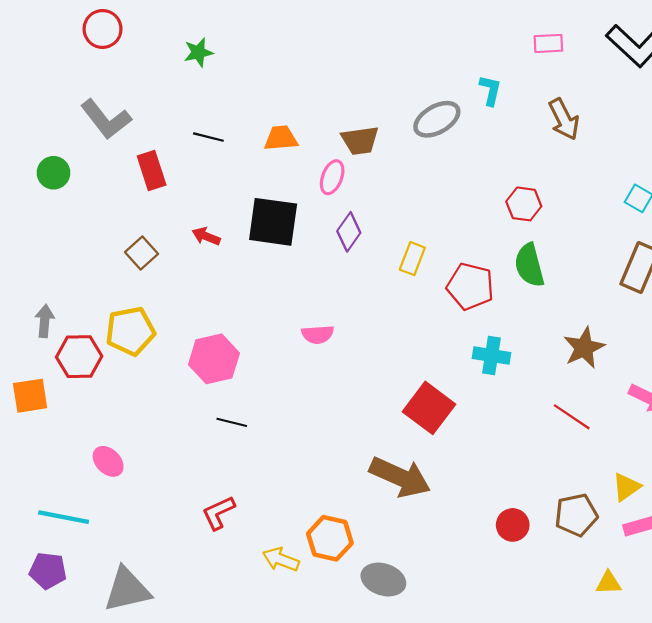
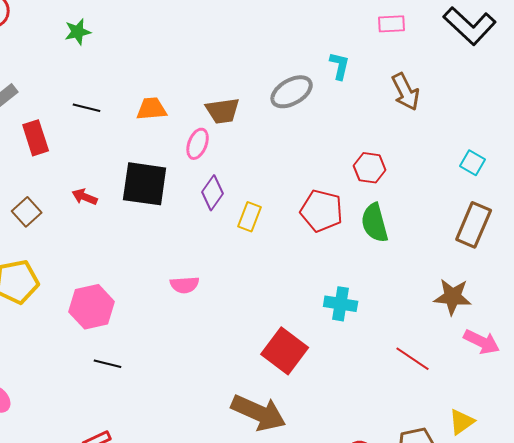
yellow rectangle: (412, 259) -> (250, 217), moved
red pentagon: (470, 286) -> (322, 211), moved
brown star: (584, 348) -> (453, 297), moved, turned 30

